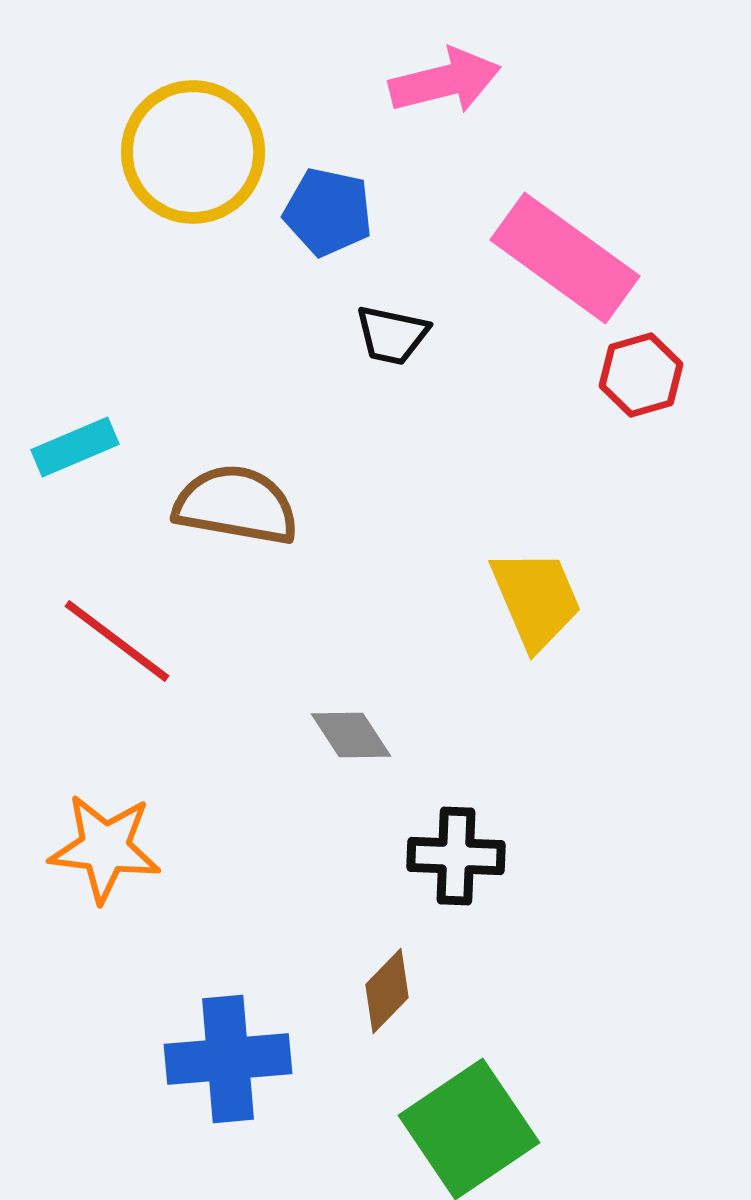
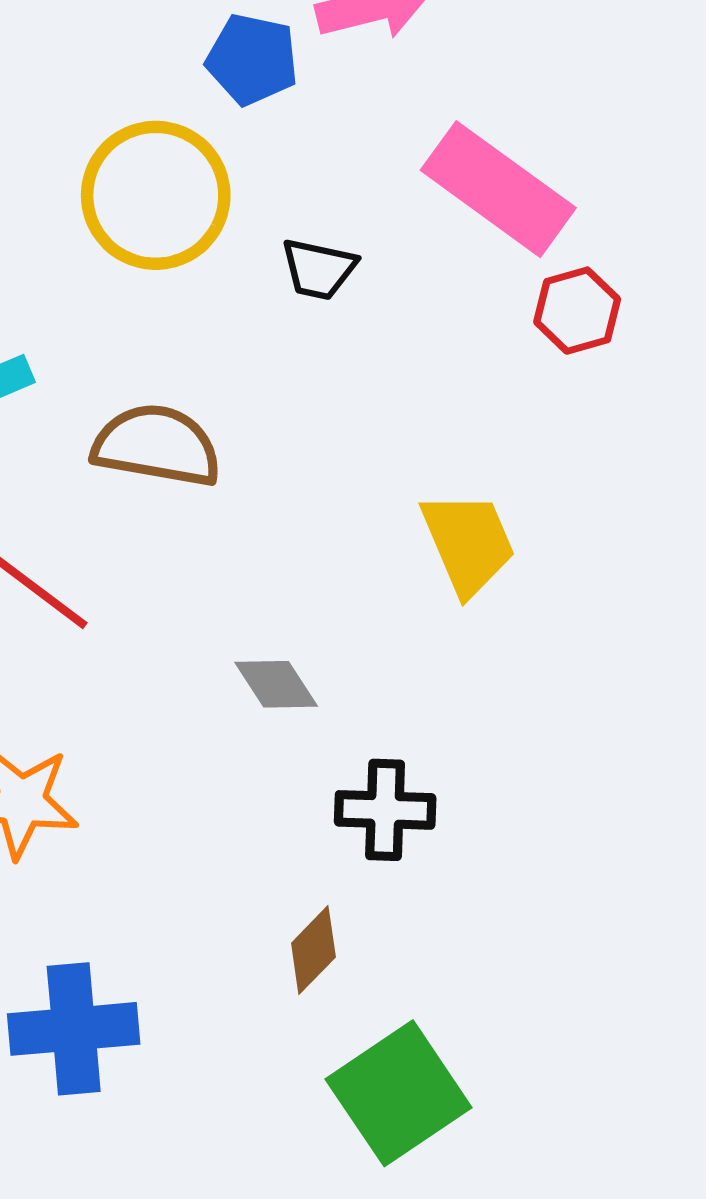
yellow circle: (193, 152) -> (156, 195), moved
blue pentagon: (328, 212) -> (252, 59), moved
blue cross: (228, 1059) -> (74, 1029), moved

